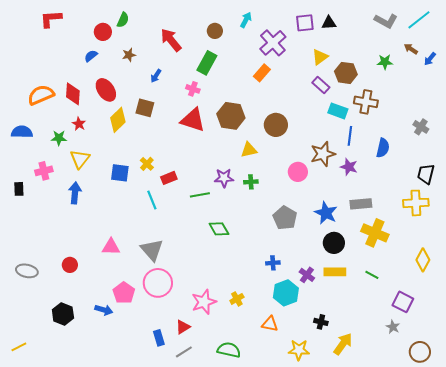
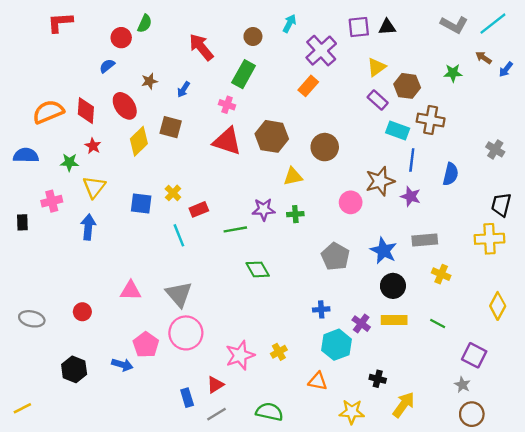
brown star: (129, 55) -> (149, 81), moved
yellow cross: (375, 233) -> (441, 274), size x0.6
brown circle: (420, 352) -> (472, 414), moved

